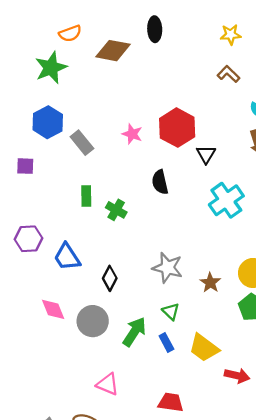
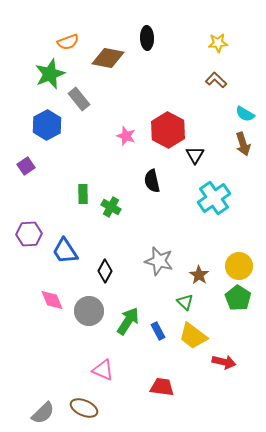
gray rectangle: (82, 143) -> (79, 99), moved
purple square: (25, 166) -> (26, 166), turned -36
green triangle: (171, 311) -> (185, 302), moved

